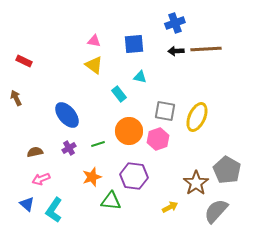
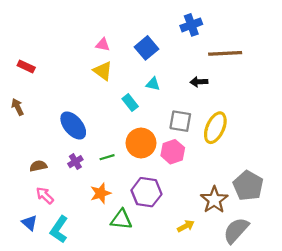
blue square: (134, 44) -> (146, 48), turned -35
black arrow: (176, 51) -> (199, 82), moved
pink arrow: (41, 179) -> (45, 195), turned 66

